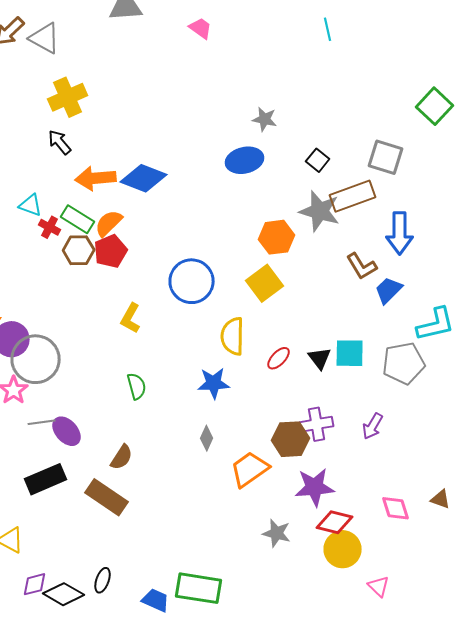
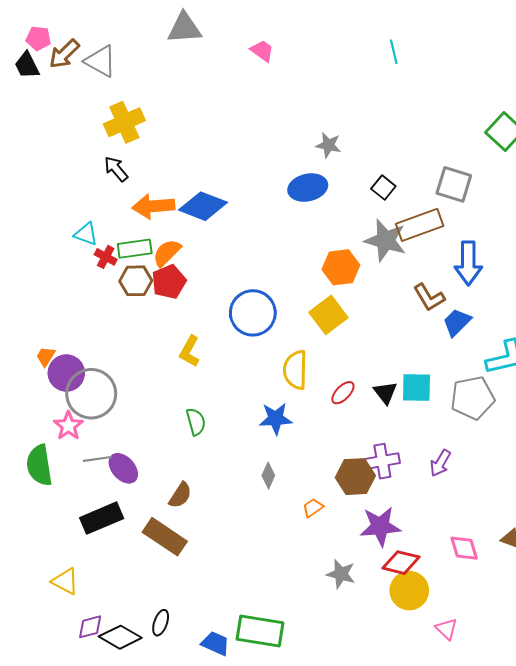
green rectangle: (78, 219) -> (135, 249), turned -40
orange trapezoid: (250, 469) -> (313, 508), size x0.5

